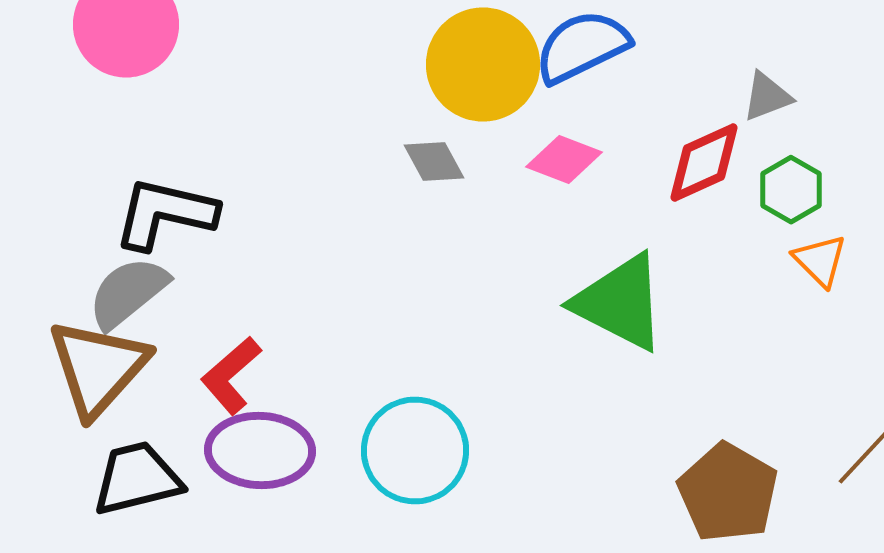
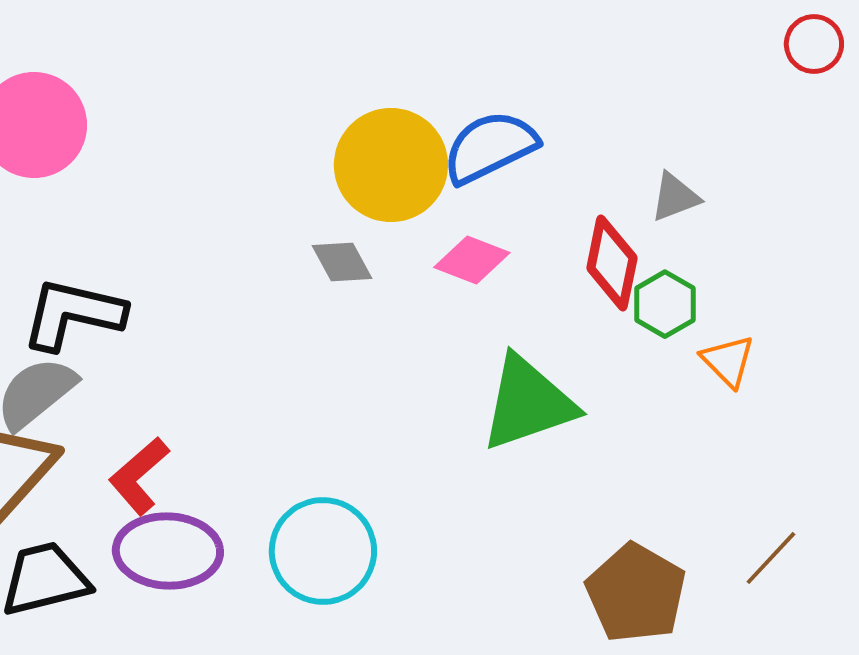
red diamond: (704, 162) -> (612, 263), turned -54
green hexagon: (791, 190) -> (665, 304), moved
green triangle: (620, 302) -> (528, 403), turned -46

